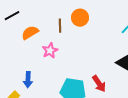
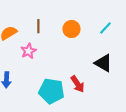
orange circle: (80, 18) -> (71, 29), moved

